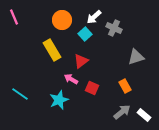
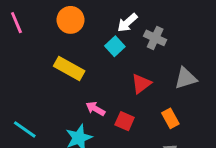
orange circle: (62, 20) -> (70, 20), moved
yellow rectangle: (52, 50) -> (69, 68), turned -30
red triangle: (81, 61) -> (141, 84), moved

